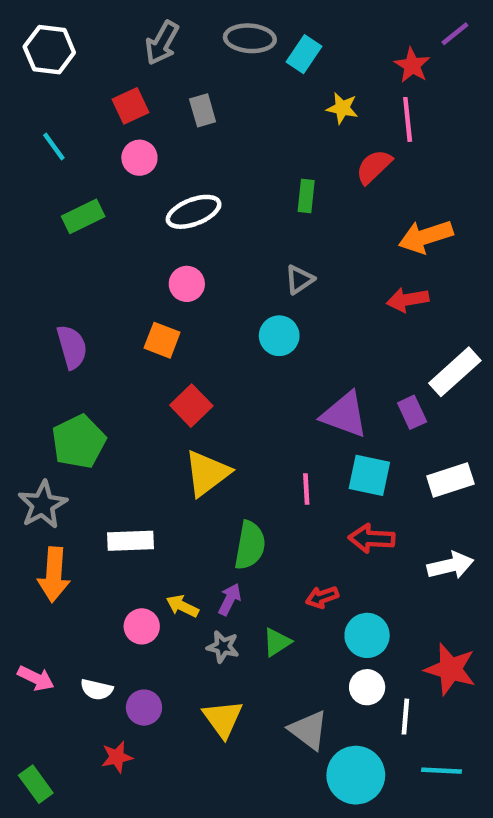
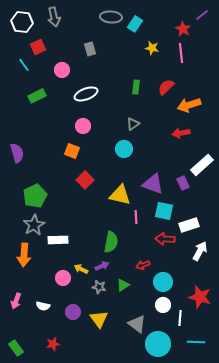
gray arrow: (162, 43) -> (54, 17), moved, turned -42
red square: (130, 106) -> (38, 47), moved
red semicircle: (374, 167) -> (166, 87), moved
purple semicircle: (72, 347) -> (17, 153), moved
yellow triangle: (207, 473) -> (120, 195), moved, turned 50
white rectangle: (450, 480) -> (189, 225), moved
gray star: (43, 505) -> (34, 225), moved
white arrow: (450, 566) -> (200, 251), turned -48
purple arrow: (230, 599) -> (102, 266), turned 40
pink arrow: (36, 678) -> (16, 301), turned 84
purple circle: (144, 708) -> (73, 312), moved
red star: (117, 757) -> (53, 344), moved

